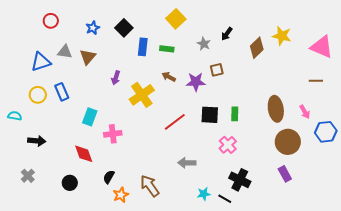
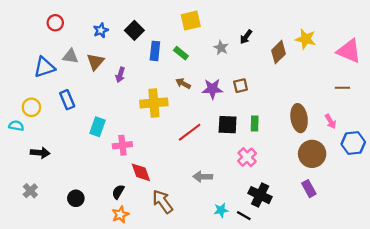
yellow square: (176, 19) -> (191, 21), turned 30
green rectangle: (167, 49) -> (181, 53), turned 32
brown square: (217, 70) -> (241, 86), moved
purple arrow: (116, 78) -> (120, 75), moved
yellow circle: (38, 95) -> (31, 107), moved
yellow cross: (142, 95) -> (154, 103), turned 30
red diamond: (84, 154) -> (141, 172), moved
orange star: (121, 195) -> (120, 215), moved

